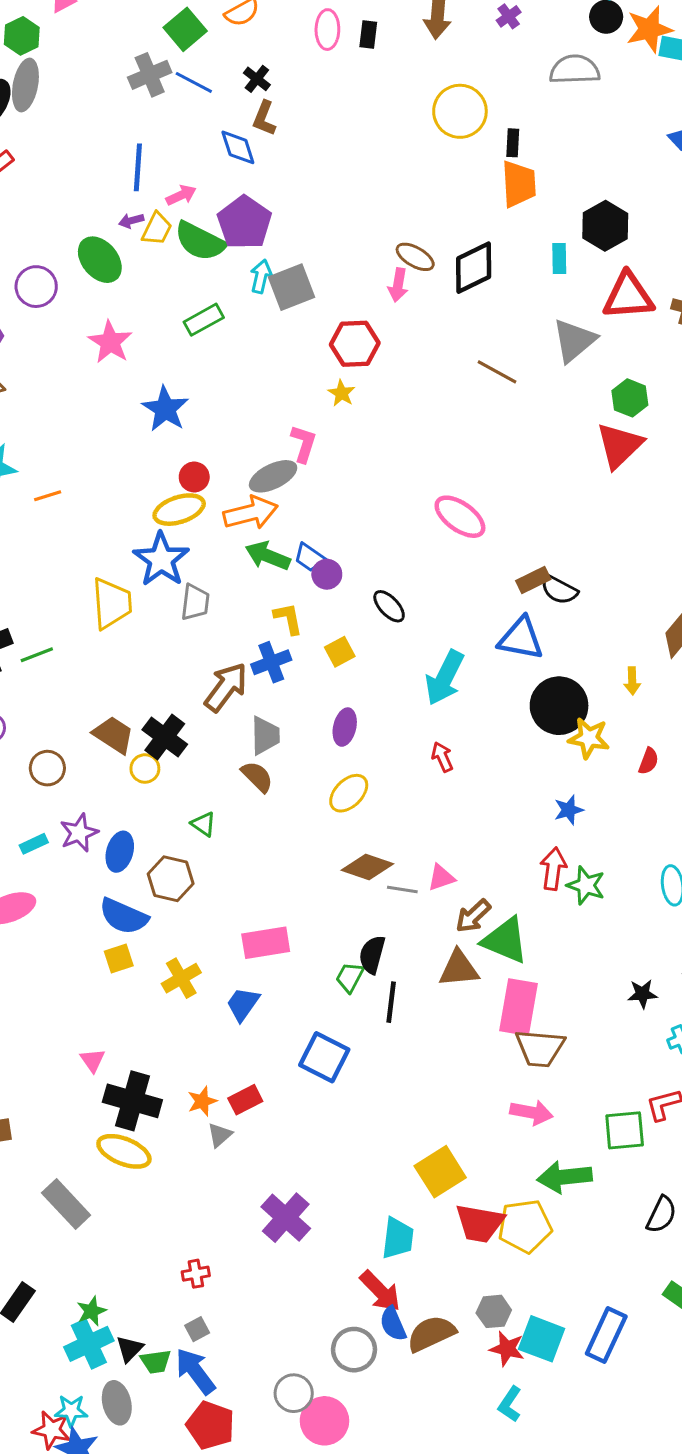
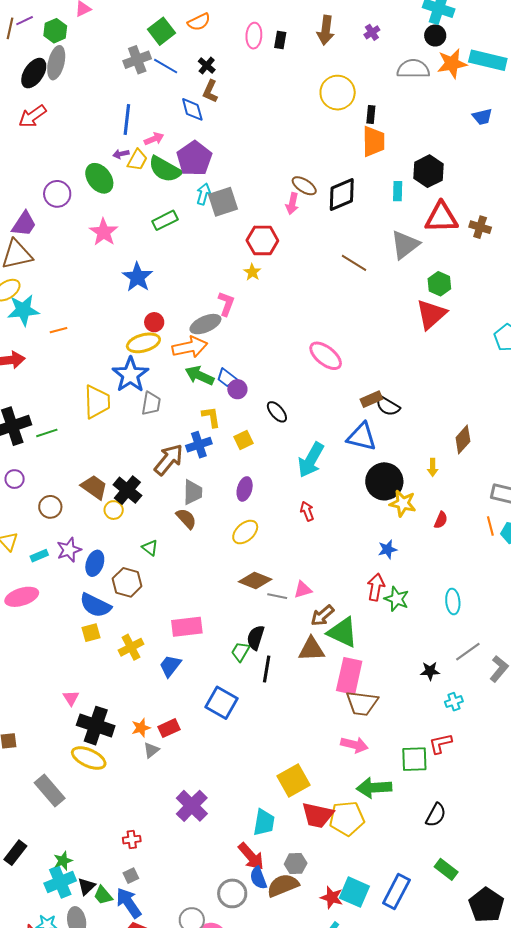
orange star: (649, 29) -> (452, 64), moved
gray hexagon: (494, 1311) -> (296, 864), moved
green trapezoid: (156, 1362) -> (103, 895), turned 55

